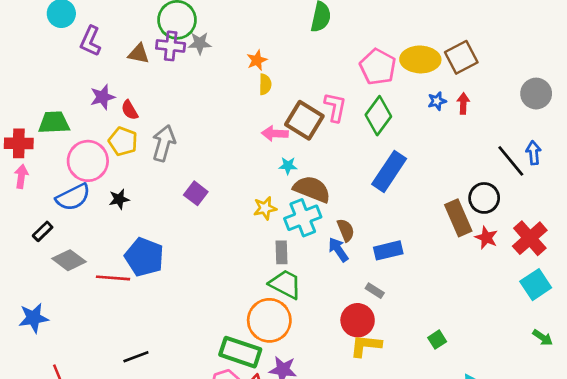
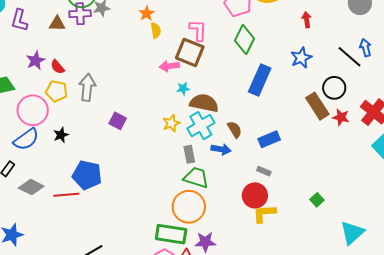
blue star: (437, 101) -> (301, 58), moved, size x1.5
pink L-shape: (335, 107) -> (198, 30), moved
blue arrow: (338, 250) -> (221, 149), moved, turned 144

